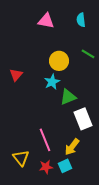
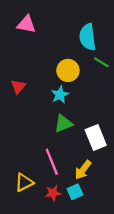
cyan semicircle: (81, 20) -> (88, 37), moved, size x1.6
pink triangle: (46, 21) -> (26, 24), moved
green triangle: (68, 97) -> (63, 124), moved
yellow triangle: (21, 158) -> (24, 183), turned 42

